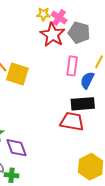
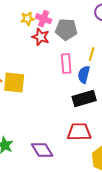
red star: (52, 35) -> (41, 37), size x0.7
red trapezoid: (72, 121) -> (79, 132), moved
purple diamond: (17, 148) -> (42, 150), moved

